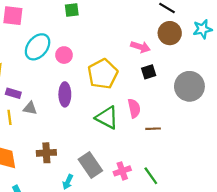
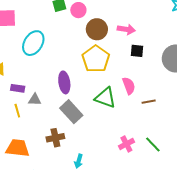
brown circle: (170, 33) -> (97, 29), moved
pink circle: (64, 55) -> (78, 10), moved
black square: (149, 72) -> (137, 51), turned 32
gray rectangle: (90, 165) -> (71, 112), moved

